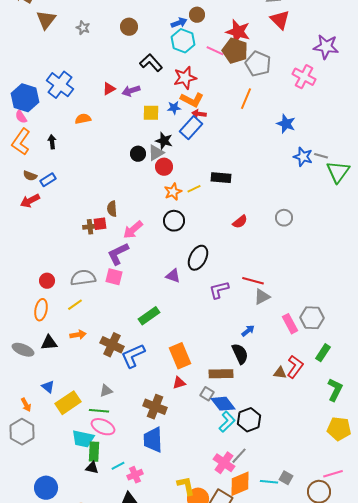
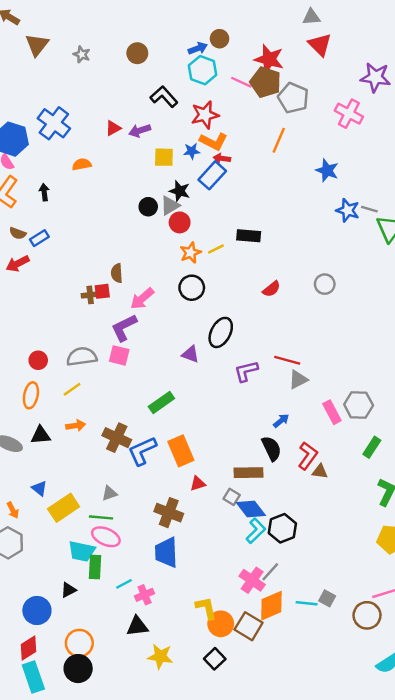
orange rectangle: (180, 356) -> (181, 451), moved
red L-shape: (295, 367) -> (308, 456), moved
black triangle: (92, 468) -> (68, 590), moved, turned -40

